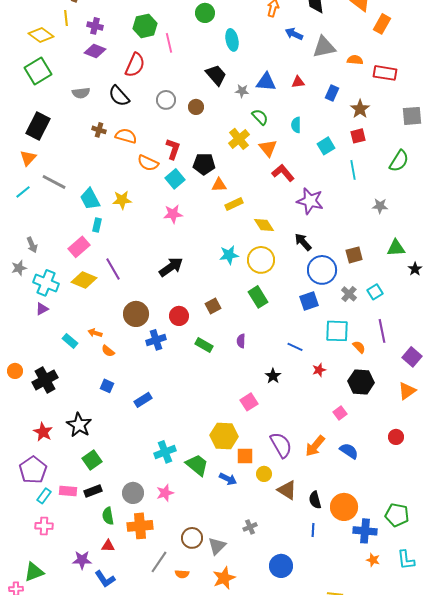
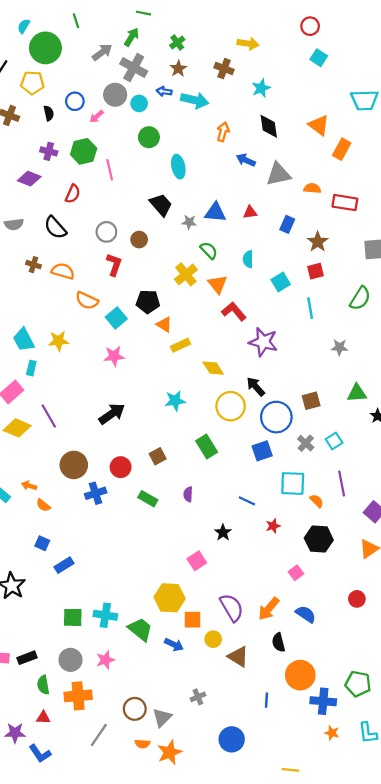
purple cross: (95, 26) -> (49, 151), moved
red semicircle: (135, 65) -> (73, 194), size x0.7
red L-shape: (173, 149) -> (114, 265), moved
orange triangle: (219, 185) -> (164, 324), turned 35
yellow circle: (261, 260) -> (231, 406), moved
blue rectangle: (143, 400) -> (64, 565), moved
cyan cross: (165, 452) -> (105, 615), turned 30
green square: (92, 460) -> (73, 617), moved, turned 36
black semicircle: (315, 500) -> (278, 642), moved
orange semicircle: (182, 574) -> (142, 744), moved

